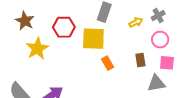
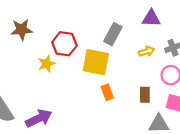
brown star: (25, 21) -> (22, 30), turned 30
yellow star: (37, 49) -> (47, 64), moved, size x0.7

